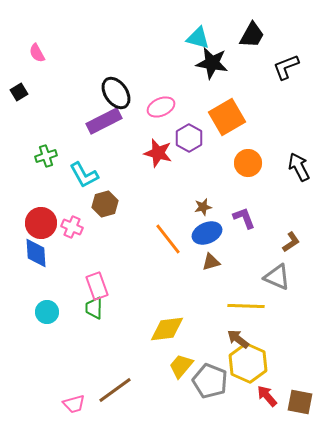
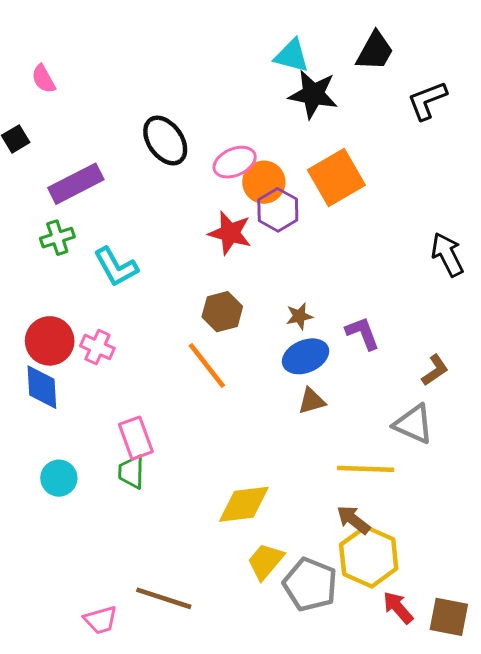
purple rectangle: (104, 121) -> (76, 184), moved
orange circle: (248, 163) -> (264, 182), moved
brown hexagon: (105, 204) -> (222, 312), moved
orange line: (168, 239) -> (207, 366), moved
brown line: (115, 390) -> (164, 598), turned 54

